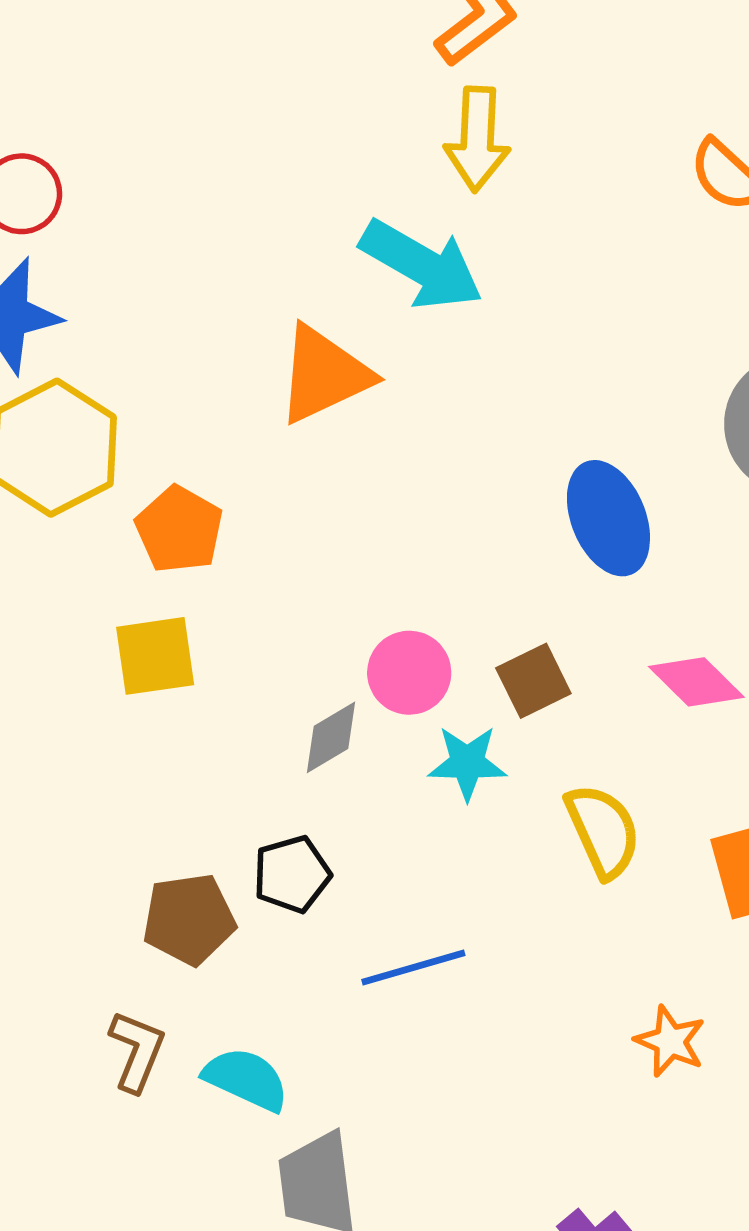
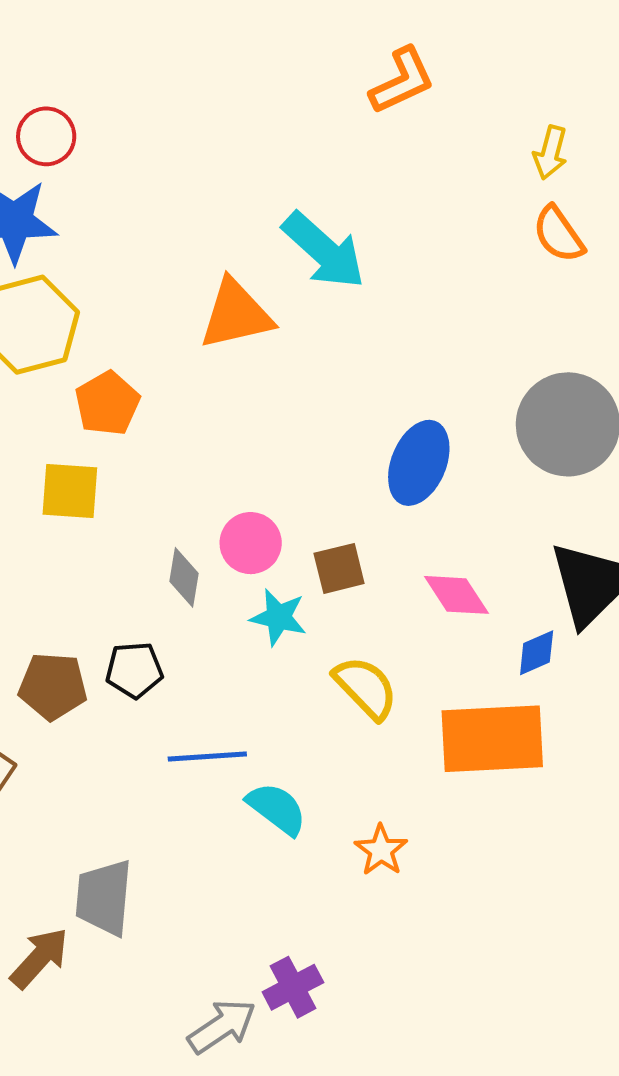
yellow arrow: (477, 139) -> (550, 152), moved, size x0.7
blue ellipse: (608, 518) -> (419, 463), turned 32
gray diamond: (331, 737) -> (184, 577), turned -62
yellow semicircle: (603, 831) -> (366, 688), turned -32
cyan semicircle: (246, 1079) -> (277, 809), moved

